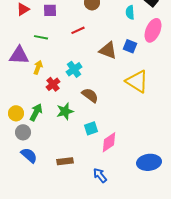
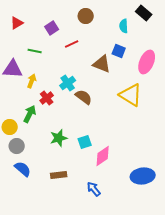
purple square: (50, 10) -> (52, 28), moved, turned -32
pink ellipse: (153, 30) -> (147, 62), moved
blue square: (130, 46) -> (119, 51), moved
brown semicircle: (90, 95) -> (84, 97), moved
green star: (65, 111) -> (59, 138), moved
green arrow: (36, 112) -> (30, 114), moved

